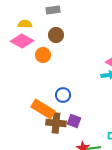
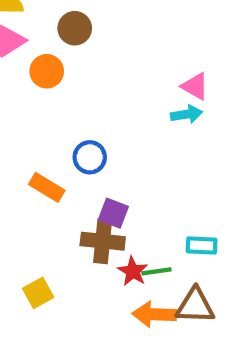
orange rectangle: (43, 109) -> (47, 187), size x0.7
brown cross: (56, 123) -> (103, 241), moved

